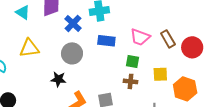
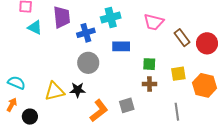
blue cross: (73, 23) -> (86, 33), turned 36
pink trapezoid: (140, 37) -> (154, 22), moved
yellow triangle: (29, 48) -> (55, 91), moved

